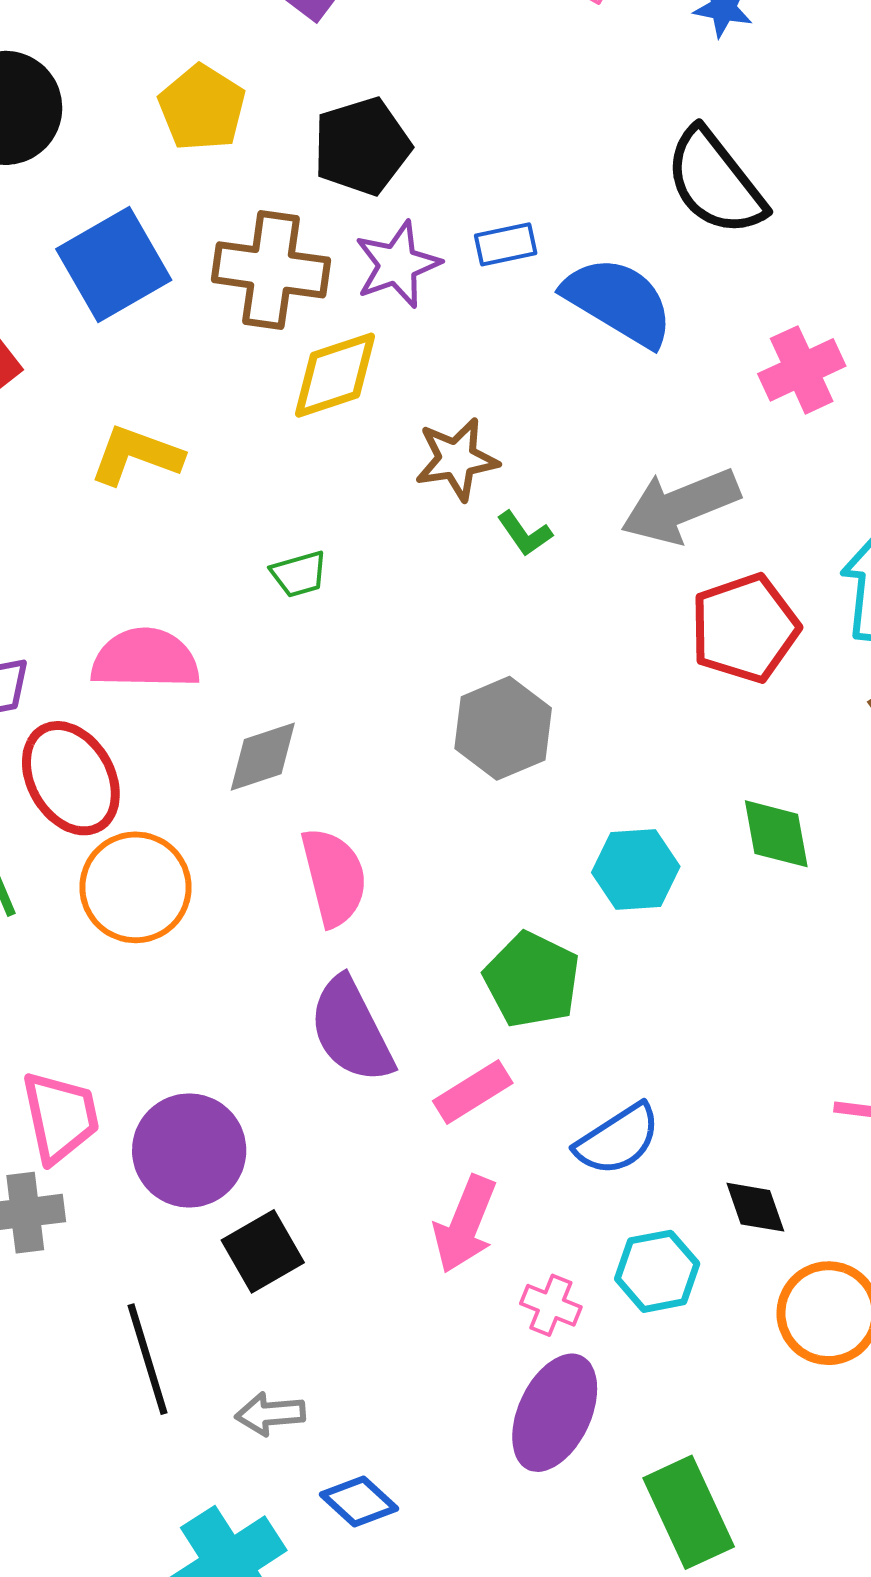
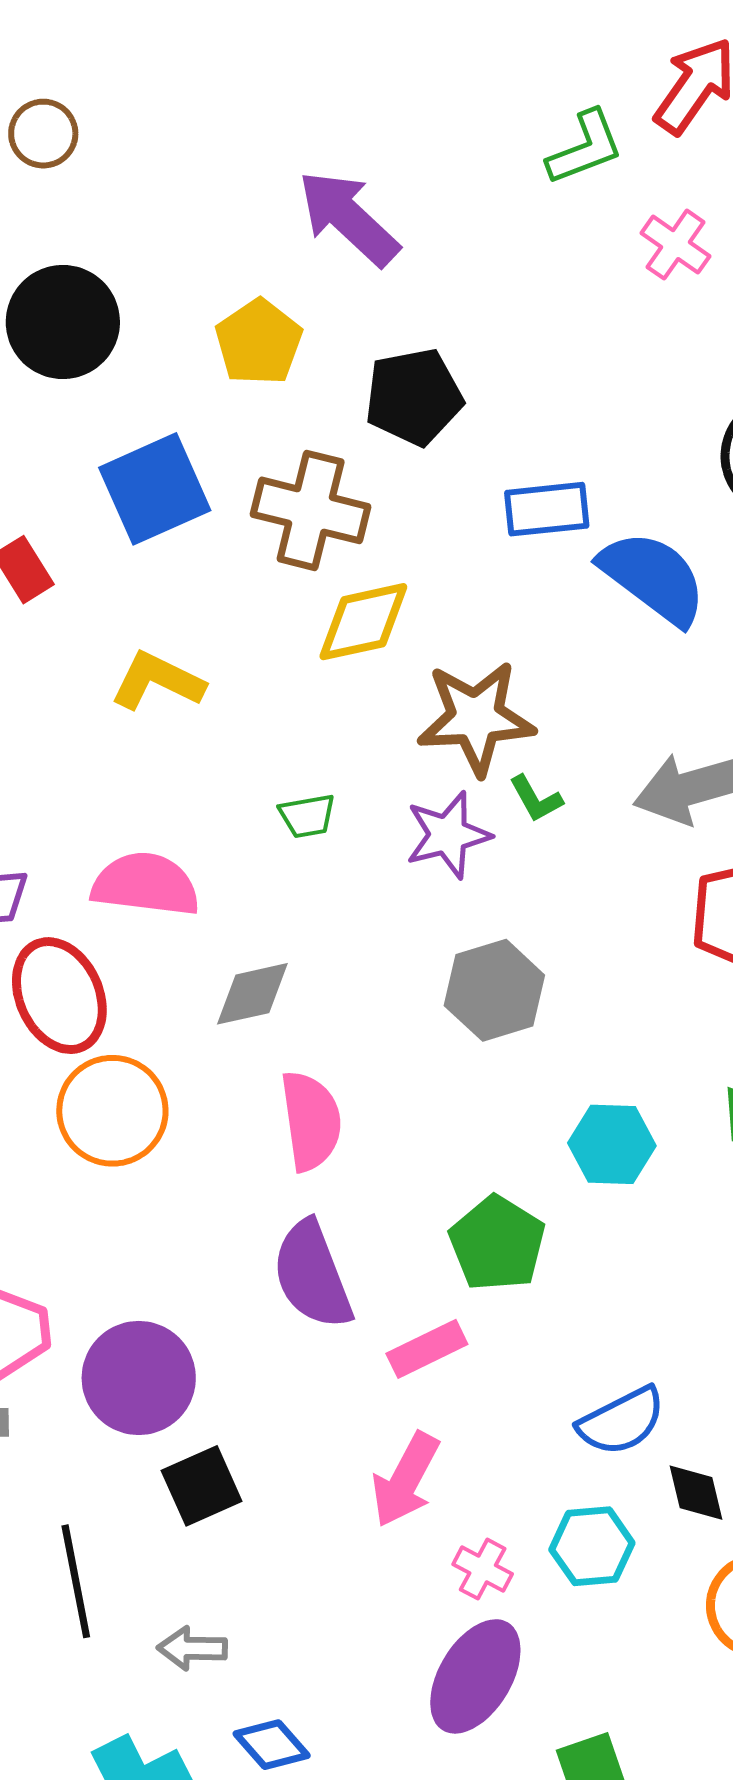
blue rectangle: (506, 244) -> (547, 509), size x1.4
purple star: (397, 264) -> (448, 835), moved
brown star: (457, 459) -> (476, 718), size x1.4
blue semicircle: (618, 1139) -> (622, 1421), moved

